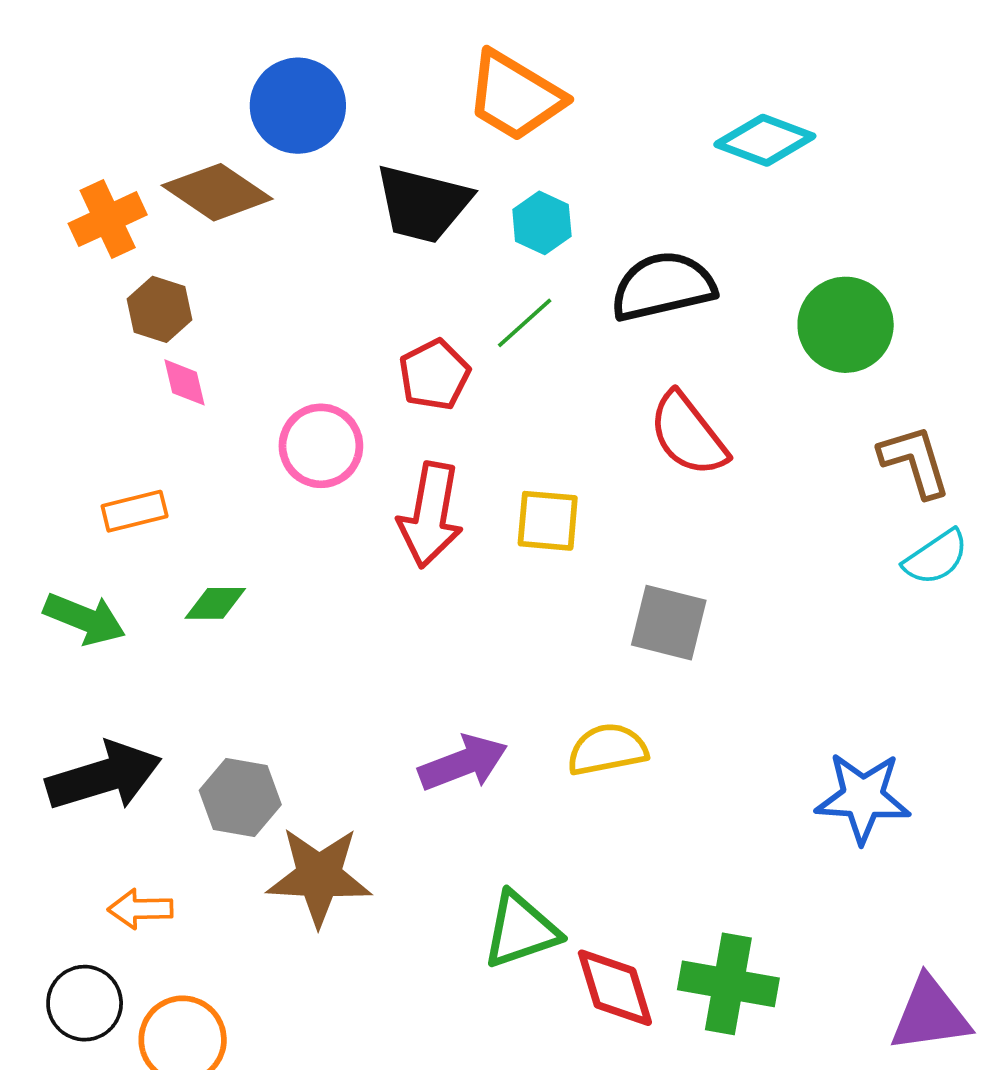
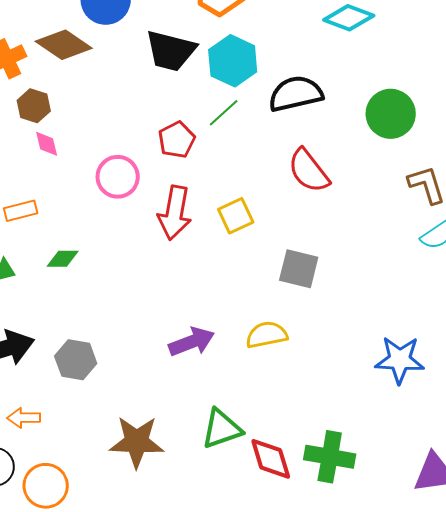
cyan hexagon: (542, 223) -> (233, 61), size x1.6
yellow square: (548, 521) -> (236, 216), turned -30
brown star: (319, 876) -> (137, 442), moved

